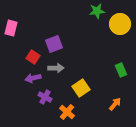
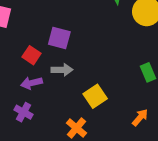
purple square: (54, 44) -> (59, 38), turned 36
purple cross: (45, 97) -> (24, 112), moved

